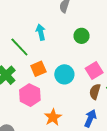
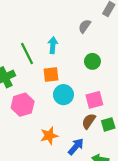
orange square: (38, 69) -> (51, 75), moved
orange star: (53, 117) -> (49, 136), moved

